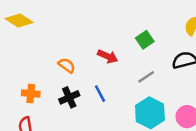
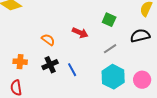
green square: (145, 40) -> (109, 20), turned -32
blue line: (100, 94) -> (72, 70), moved

